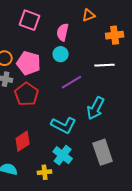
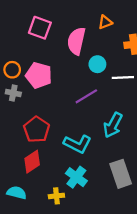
pink semicircle: (63, 32) -> (76, 41), size x1.4
cyan circle: (61, 54) -> (97, 64), moved
red pentagon: (27, 94) -> (37, 130), moved

